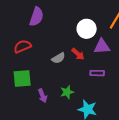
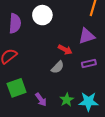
white circle: (87, 29) -> (42, 15), moved
gray semicircle: (58, 58) -> (58, 67), moved
green star: (67, 92) -> (67, 100), moved

